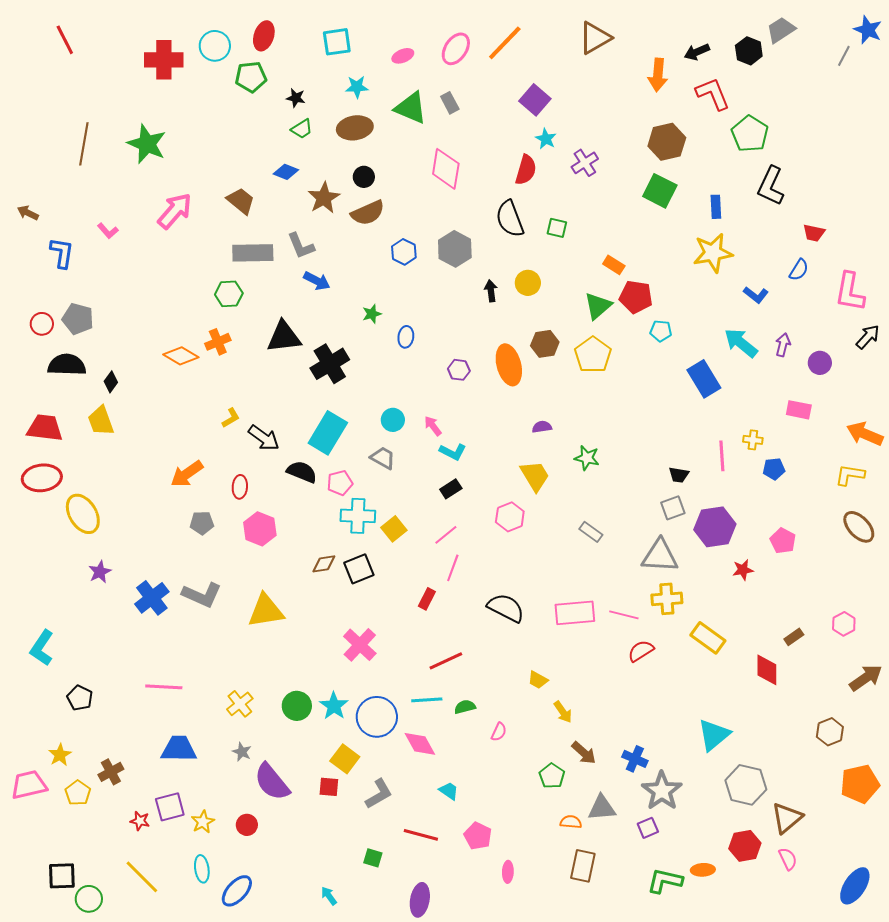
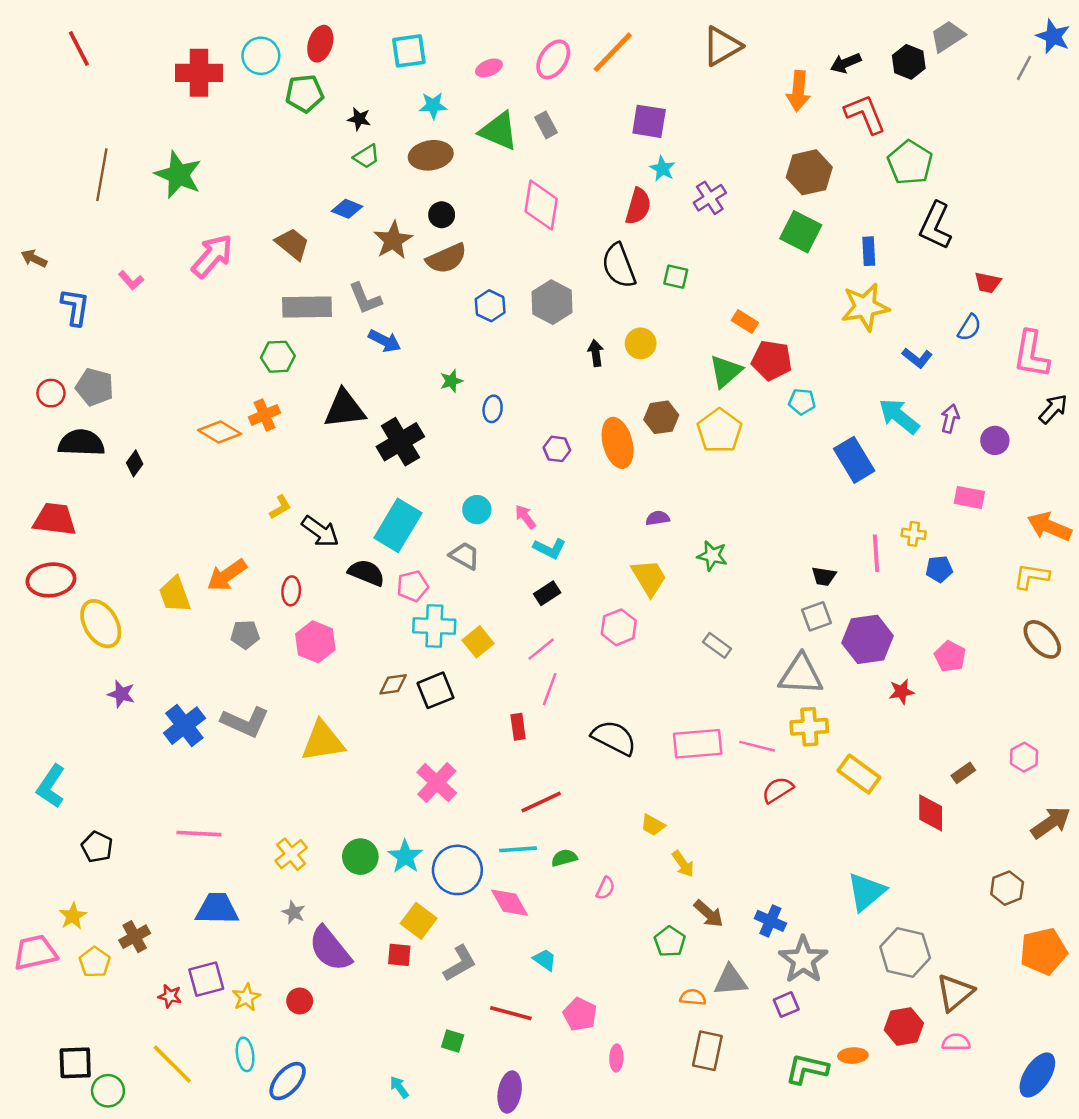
purple square: (535, 100) -> (649, 121), turned -32
yellow trapezoid: (101, 421) -> (175, 595), moved
purple star: (100, 572) -> (121, 694), turned -30
red rectangle: (427, 599) -> (518, 727), turned -35
pink semicircle: (788, 859) -> (956, 1042), turned -65

